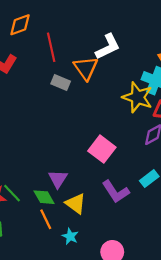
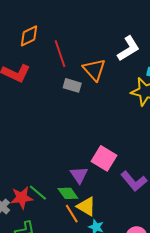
white L-shape: (108, 47) -> (128, 49), moved
pink square: (102, 149) -> (104, 158), moved
yellow triangle: (76, 203) -> (86, 206), moved

